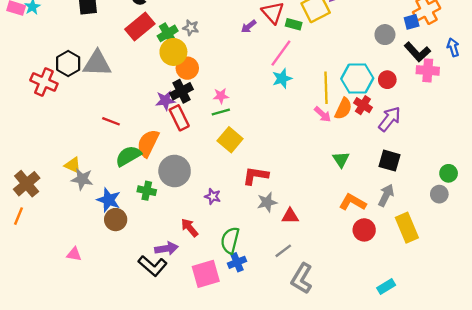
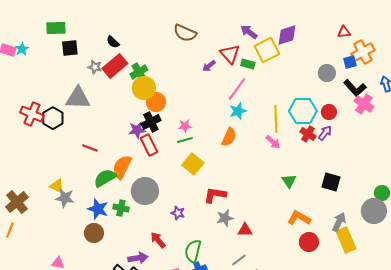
gray star: (191, 28) -> (95, 67), moved
black hexagon: (68, 63) -> (53, 118), moved
pink cross: (428, 70) -> (364, 104), turned 30
orange semicircle: (343, 109) -> (229, 137), moved
purple arrow: (390, 119) -> (325, 133), moved, size x0.7
gray circle: (439, 194) -> (374, 211), size x1.6
gray arrow: (386, 195) -> (339, 222), moved
blue star: (109, 200) -> (98, 209), moved

